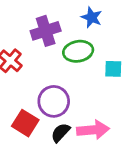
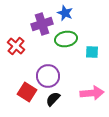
blue star: (92, 17) -> (65, 13), moved
pink arrow: (93, 130) -> (92, 93), moved

